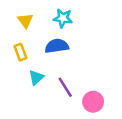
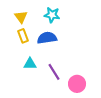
yellow rectangle: (20, 52) -> (23, 36), moved
cyan triangle: (36, 77) -> (30, 64), turned 40

